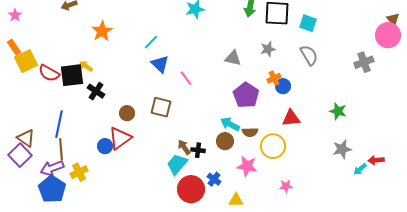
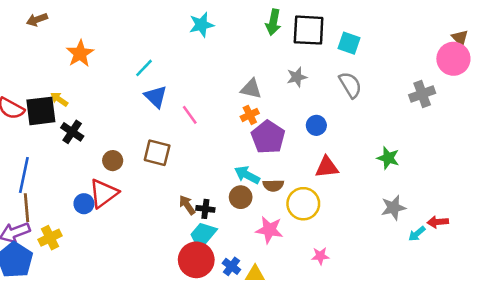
orange cross: (274, 78) -> (250, 115), moved
cyan trapezoid: (177, 164) -> (203, 235), moved
blue cross: (214, 179) -> (231, 266), moved

